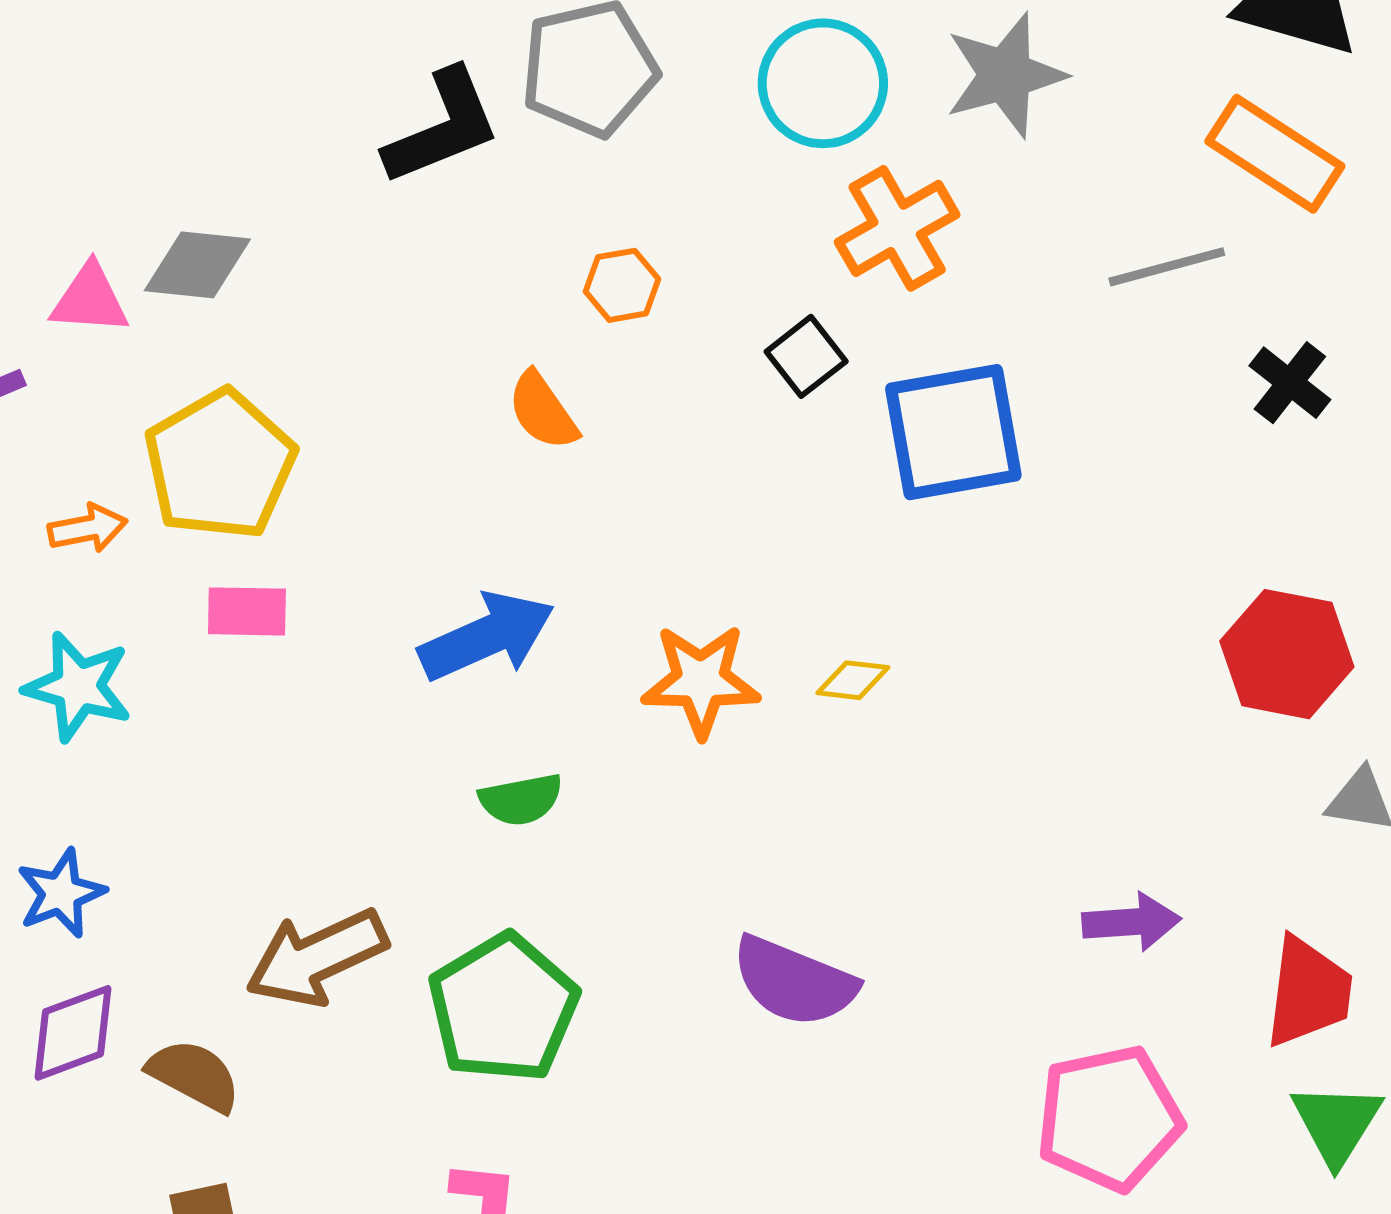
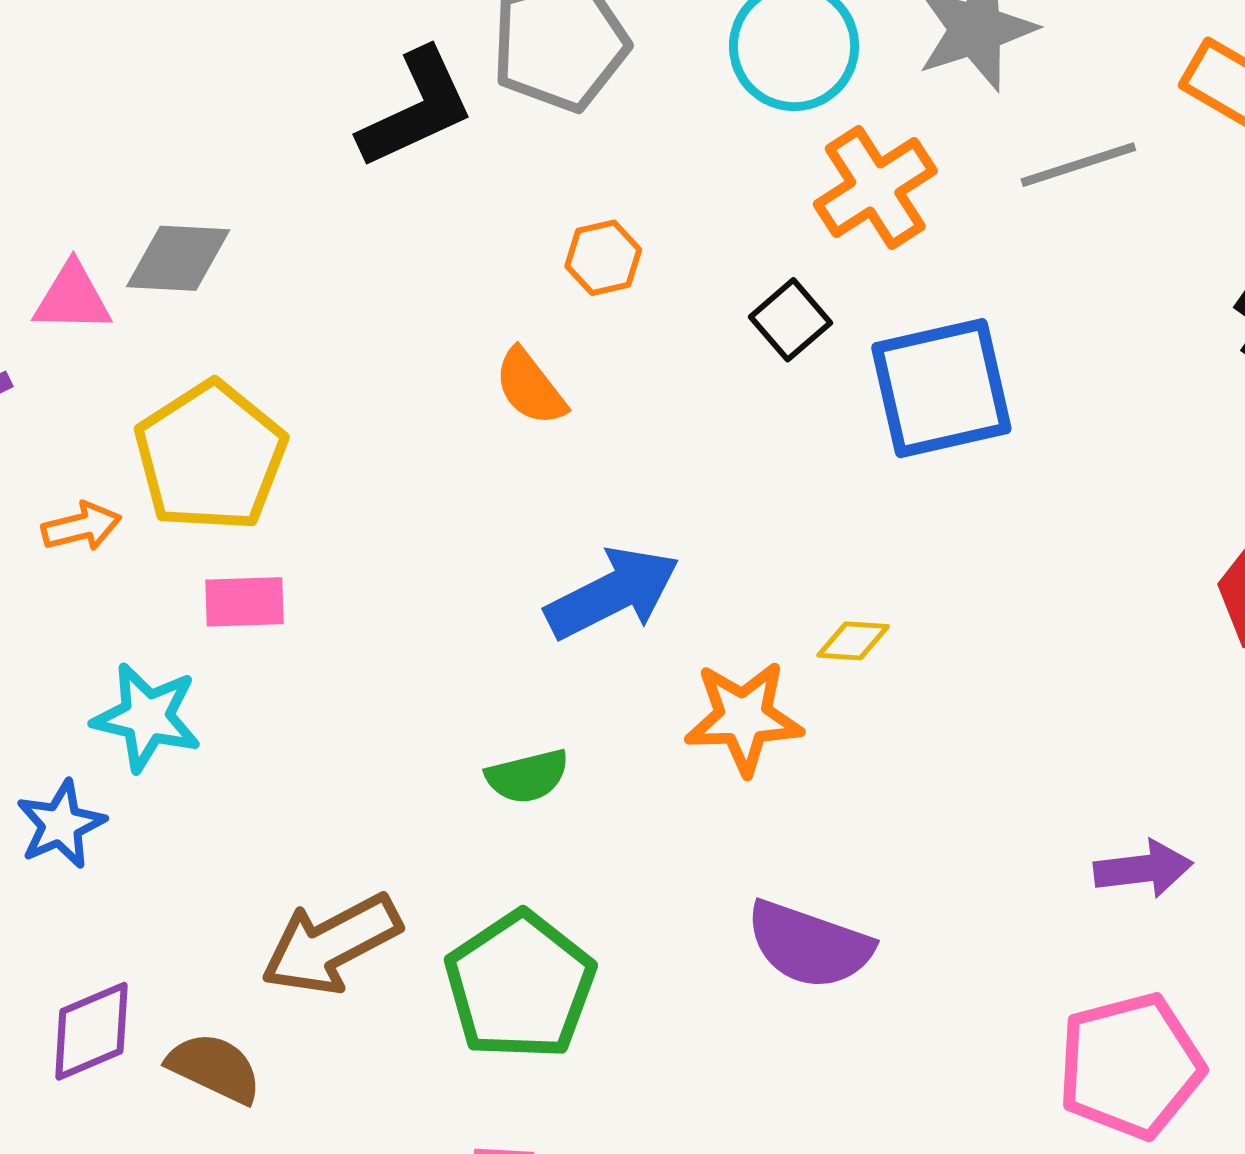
gray line: (1167, 267) -> (1078, 165), moved
blue arrow: (487, 636) -> (612, 593), moved
orange star: (701, 681) -> (744, 718), moved
cyan star: (78, 687) -> (147, 717), moved
blue star: (61, 893) -> (61, 824), moved

